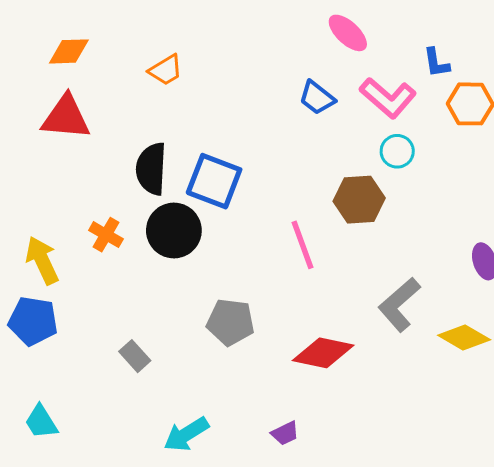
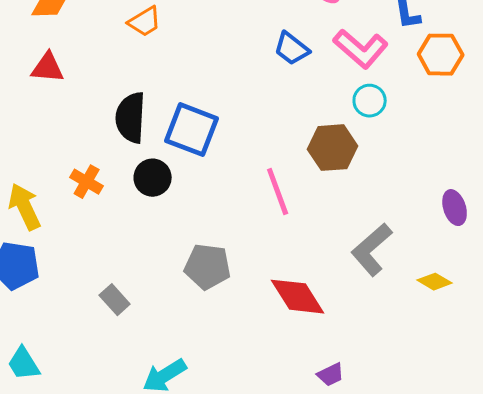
red triangle: (66, 117) -> (48, 68), size x0.7
black circle: (174, 230) -> (153, 178), size x0.7
yellow diamond: (464, 338) -> (435, 282), size x0.7
red diamond: (323, 353) -> (298, 297), turned 46
purple trapezoid: (285, 433) -> (331, 375), moved

